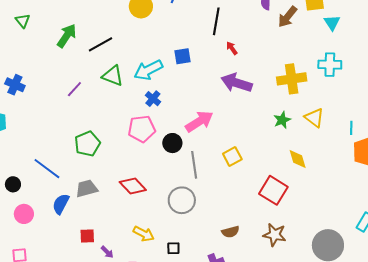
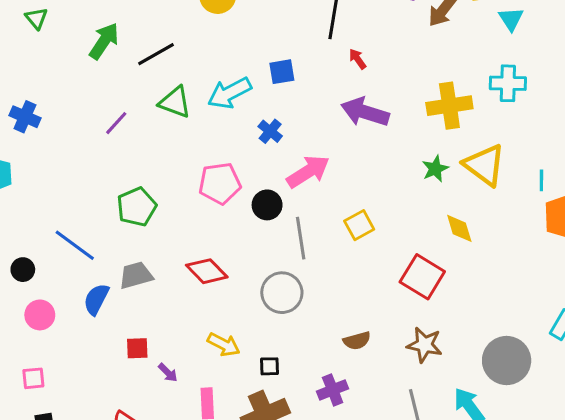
blue cross: (153, 99) -> (270, 131), moved
yellow triangle: (314, 118) -> (484, 165), size x1.4

